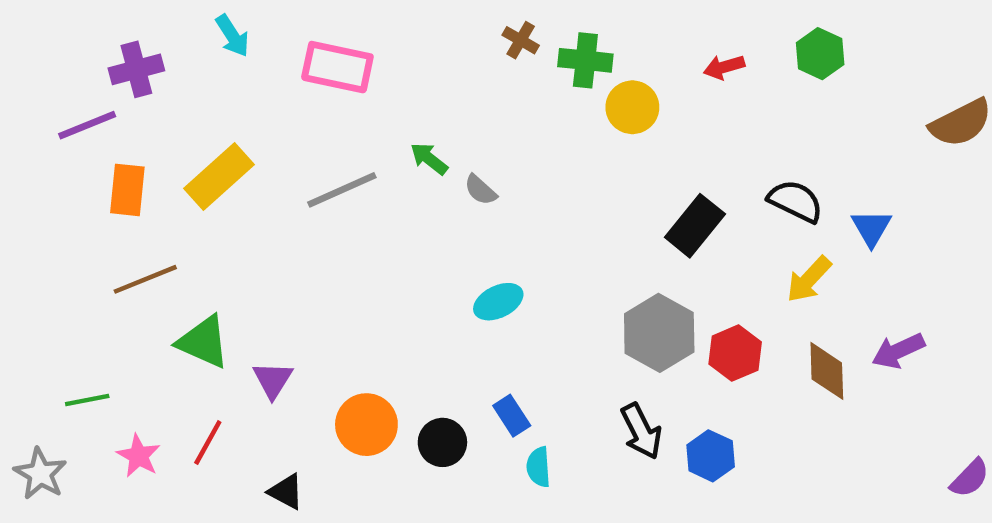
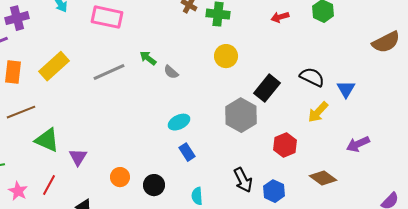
yellow circle: (632, 107) -> (226, 56), moved
gray hexagon: (659, 333) -> (241, 115), moved
brown diamond: (827, 371) -> (323, 178), moved, turned -52
blue rectangle: (512, 416) -> (187, 152), moved
orange circle: (366, 425) -> (120, 177), size x0.7

